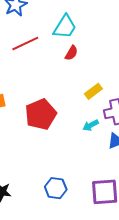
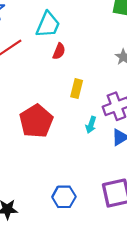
yellow rectangle: (93, 91) -> (77, 89), moved, turned -30
cyan arrow: (91, 125) -> (91, 125), turned -35

